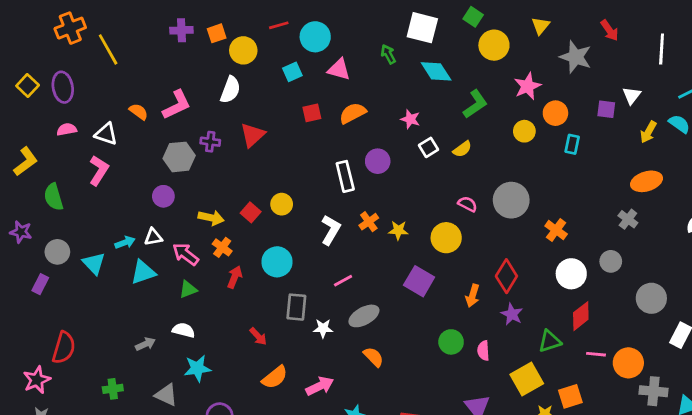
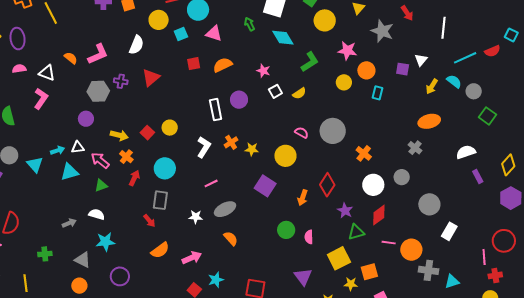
yellow circle: (243, 50) -> (159, 20), moved
pink star: (527, 86) -> (347, 51), turned 30
gray rectangle: (296, 307) -> (160, 200), moved
purple star: (512, 314) -> (345, 211), moved

